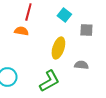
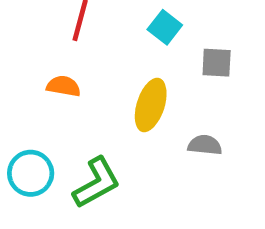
orange semicircle: (21, 31) -> (64, 86), moved
green L-shape: (49, 81) -> (97, 183), moved

